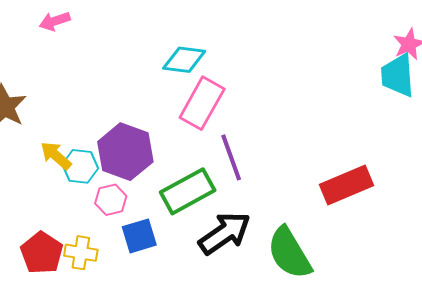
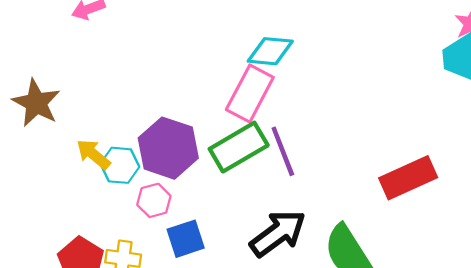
cyan diamond: (184, 60) -> (270, 51), moved
green rectangle: (188, 191) -> (239, 147), moved

